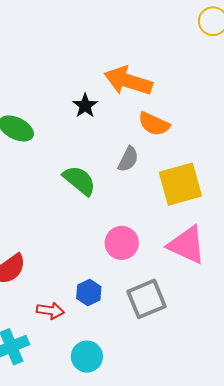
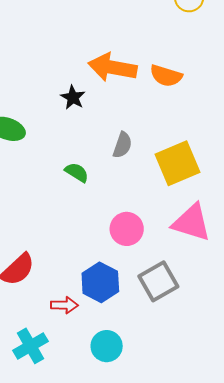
orange semicircle: (154, 124) -> (166, 76), moved
green semicircle: (79, 180) -> (77, 172), size x0.7
blue hexagon: (89, 292) -> (100, 282), size x1.5

